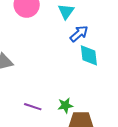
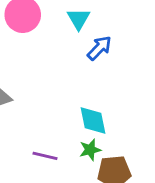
cyan diamond: (89, 55) -> (93, 120), moved

